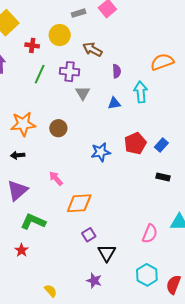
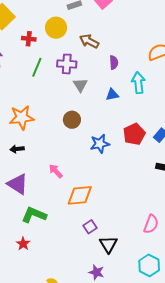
brown circle: (58, 128) -> (72, 120), moved
purple triangle: (17, 190) -> (18, 184), turned -45

